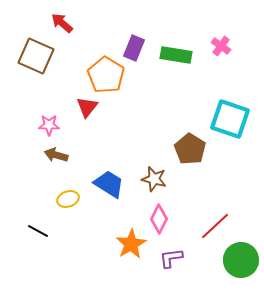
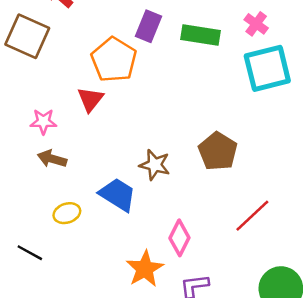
cyan square: (230, 119) -> (267, 68), moved, turned -33
brown star: (154, 179) -> (155, 165), moved
red line: (215, 226) -> (252, 216), moved

